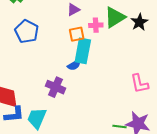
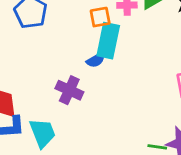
cyan trapezoid: (37, 118) -> (43, 133), turned 135

